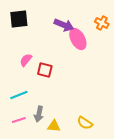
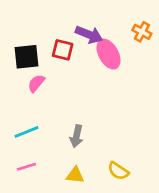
black square: (19, 19) -> (26, 57), moved
red square: (45, 70) -> (63, 50), moved
gray arrow: (39, 114) -> (77, 136), moved

